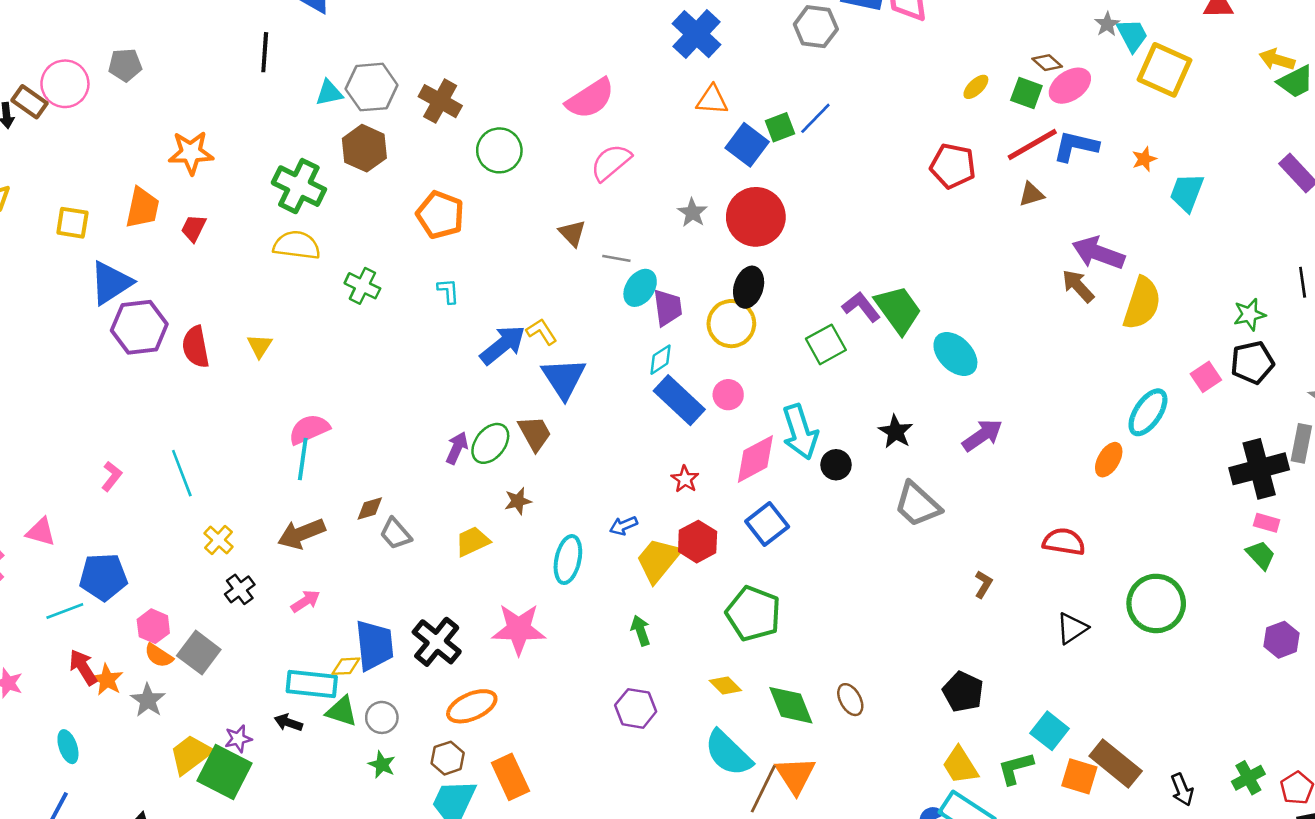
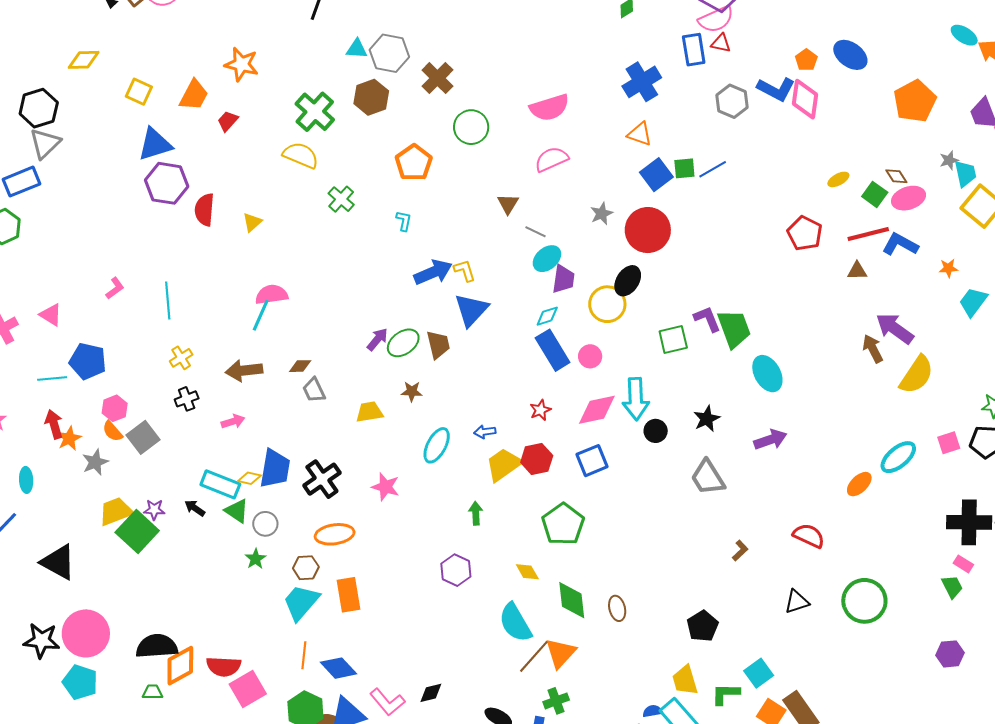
pink star: (519, 629) -> (385, 487), size x0.7

